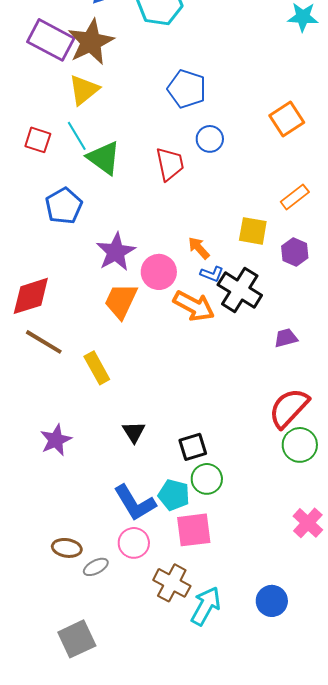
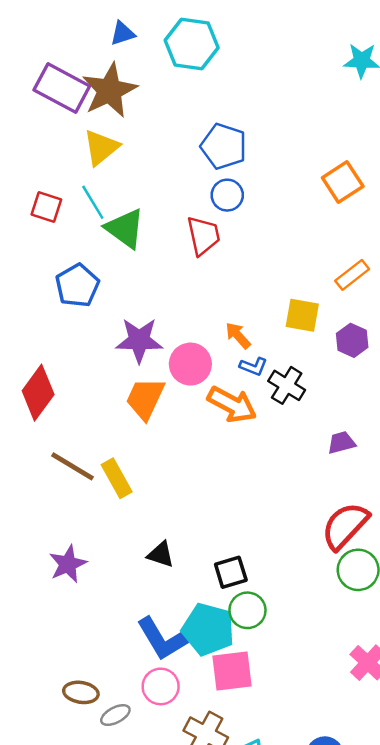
blue circle: (210, 139) -> (227, 195), moved
purple star: (116, 252) -> (139, 340), turned 30
black cross: (240, 290) -> (287, 385), size x0.7
red diamond: (31, 296) -> (38, 393), turned -36
brown line: (44, 342) -> (73, 466), moved
black triangle: (134, 432) -> (161, 554), turned -40
cyan pentagon: (174, 495) -> (208, 629), size x1.4

